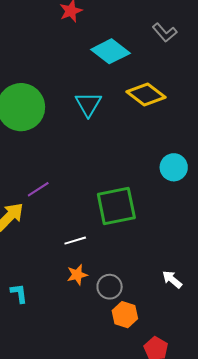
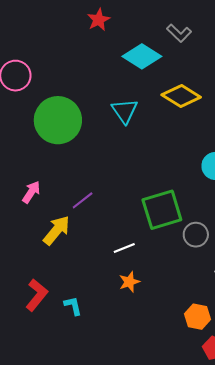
gray L-shape: (165, 33) -> (179, 33), moved
gray circle: (110, 287) -> (196, 235), moved
orange hexagon: (125, 315) -> (198, 317), moved

